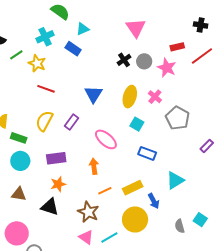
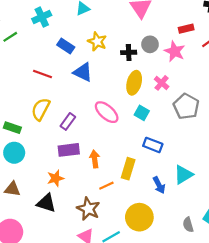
blue rectangle: (73, 49) -> (66, 46), moved
black cross: (124, 60) -> (129, 52), moved, turned 32
yellow star: (37, 63) -> (97, 42), moved
blue triangle: (94, 94) -> (83, 72), moved, turned -36
purple rectangle: (72, 122) -> (68, 121), moved
pink ellipse: (106, 139) -> (107, 112), moved
purple rectangle: (56, 158) -> (69, 150), moved
yellow rectangle: (133, 188) -> (128, 169), moved, turned -48
blue arrow: (154, 201) -> (159, 185), moved

